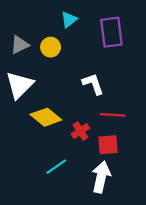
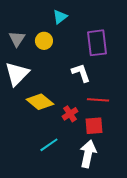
purple rectangle: (111, 32) -> (97, 43), moved
gray triangle: (20, 45) -> (17, 39), turned -30

